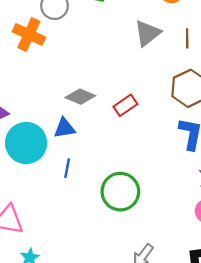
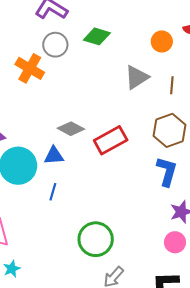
red rectangle: (125, 105) -> (111, 140), size x1.5
green circle: (120, 192) -> (96, 239), moved

